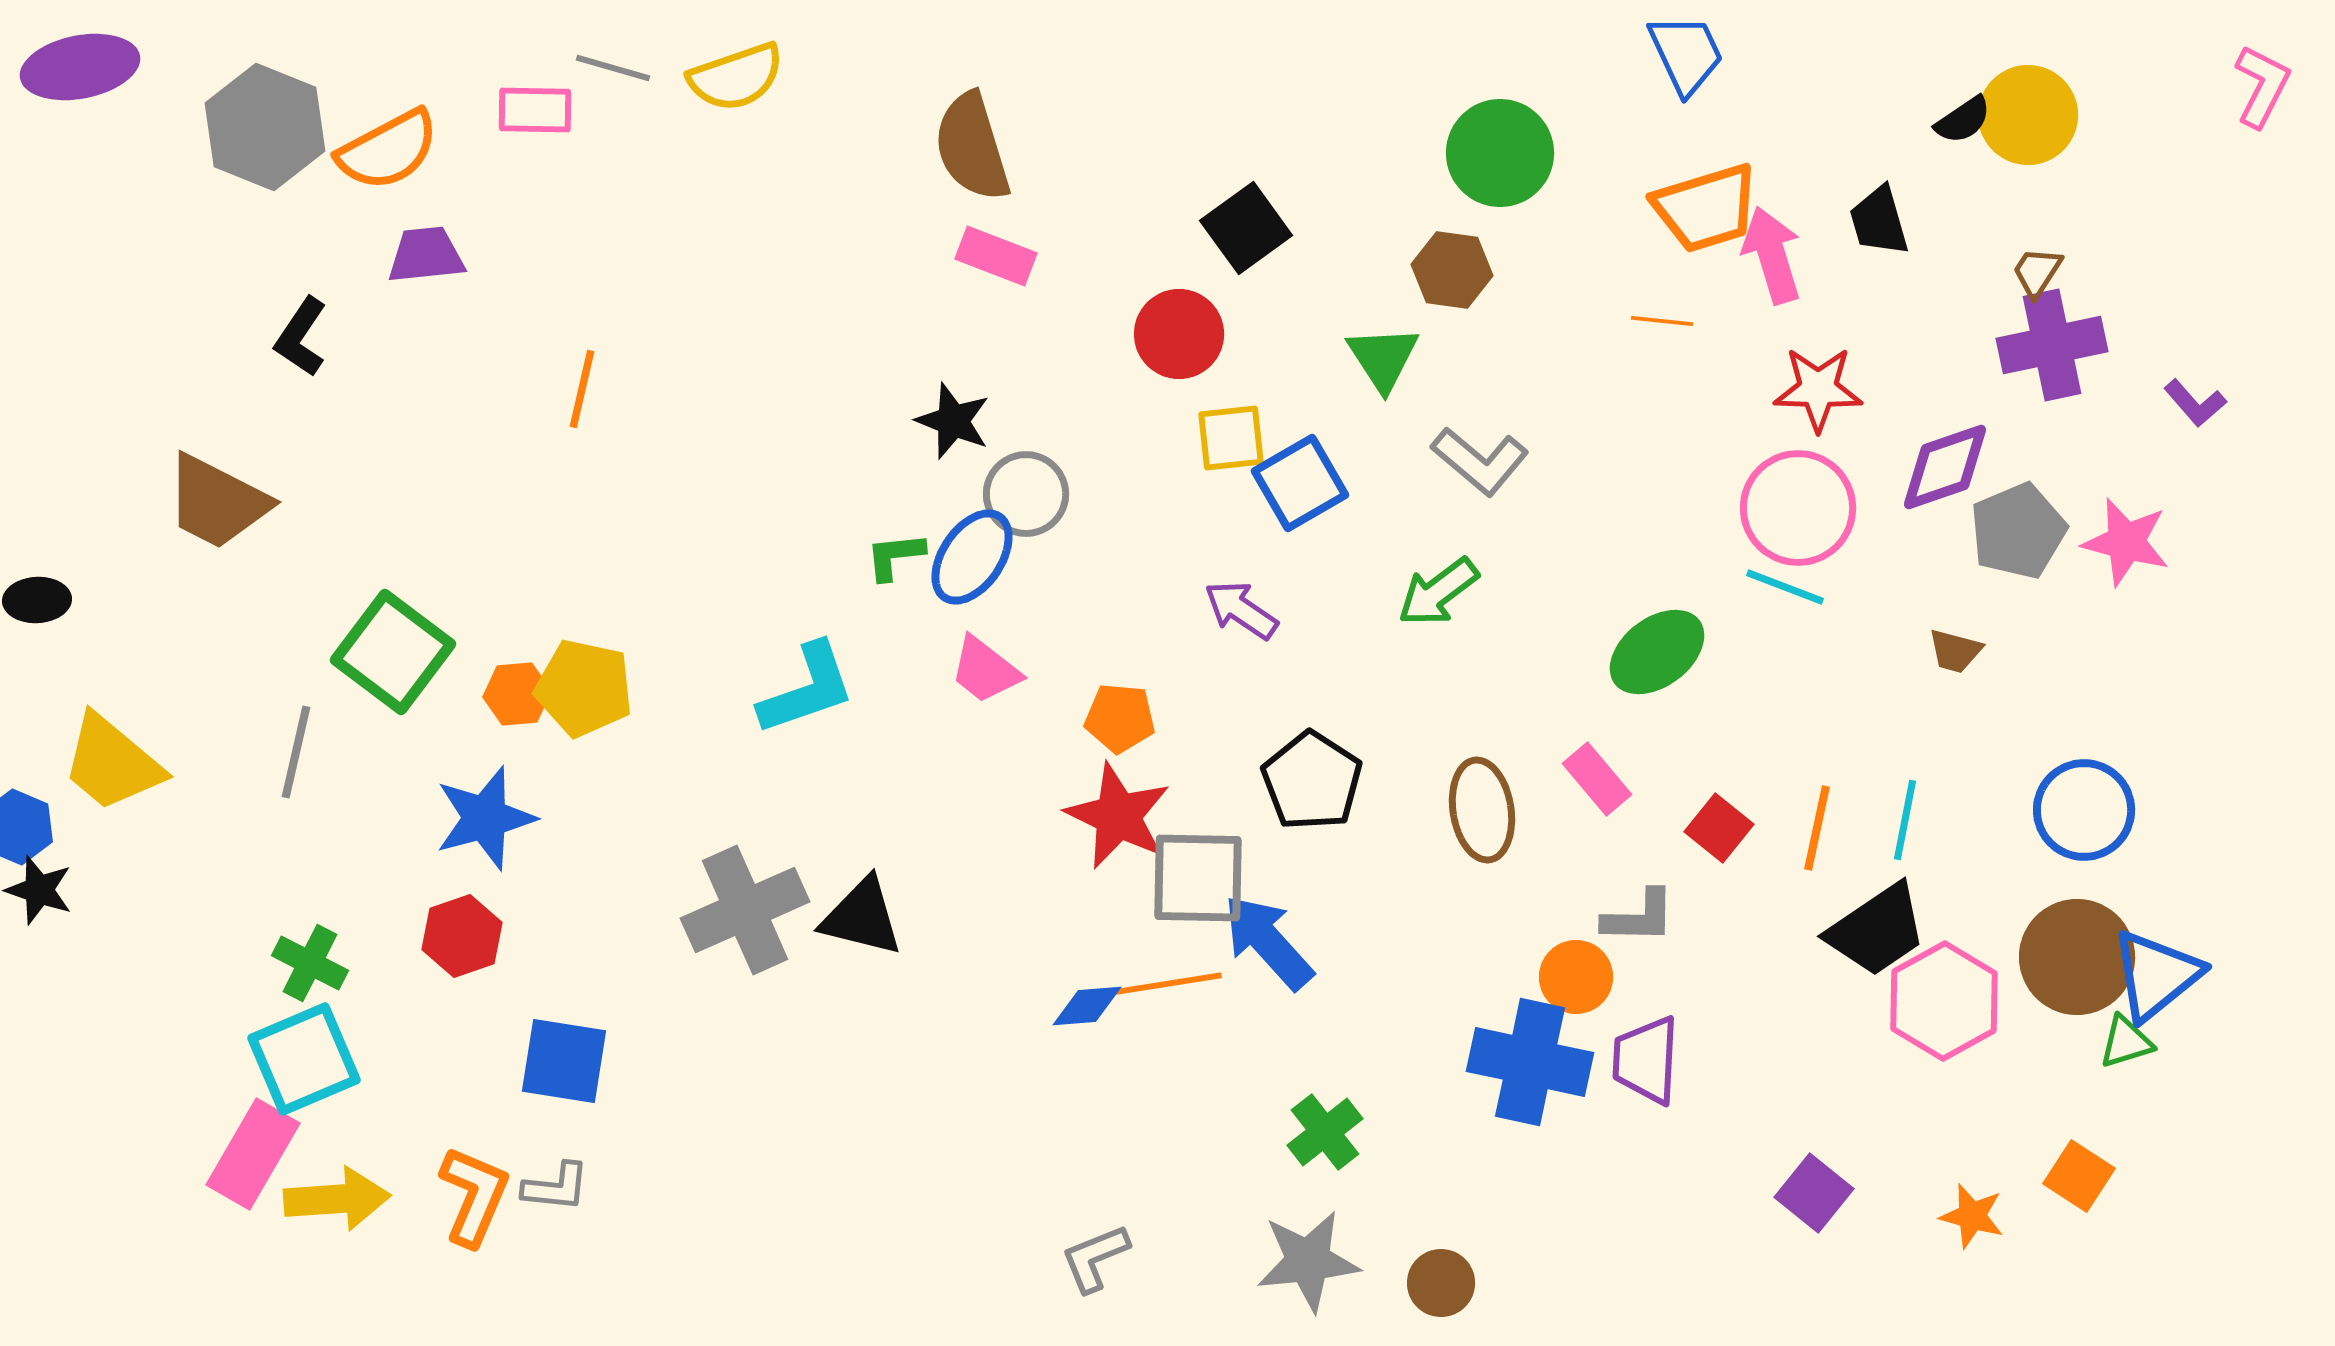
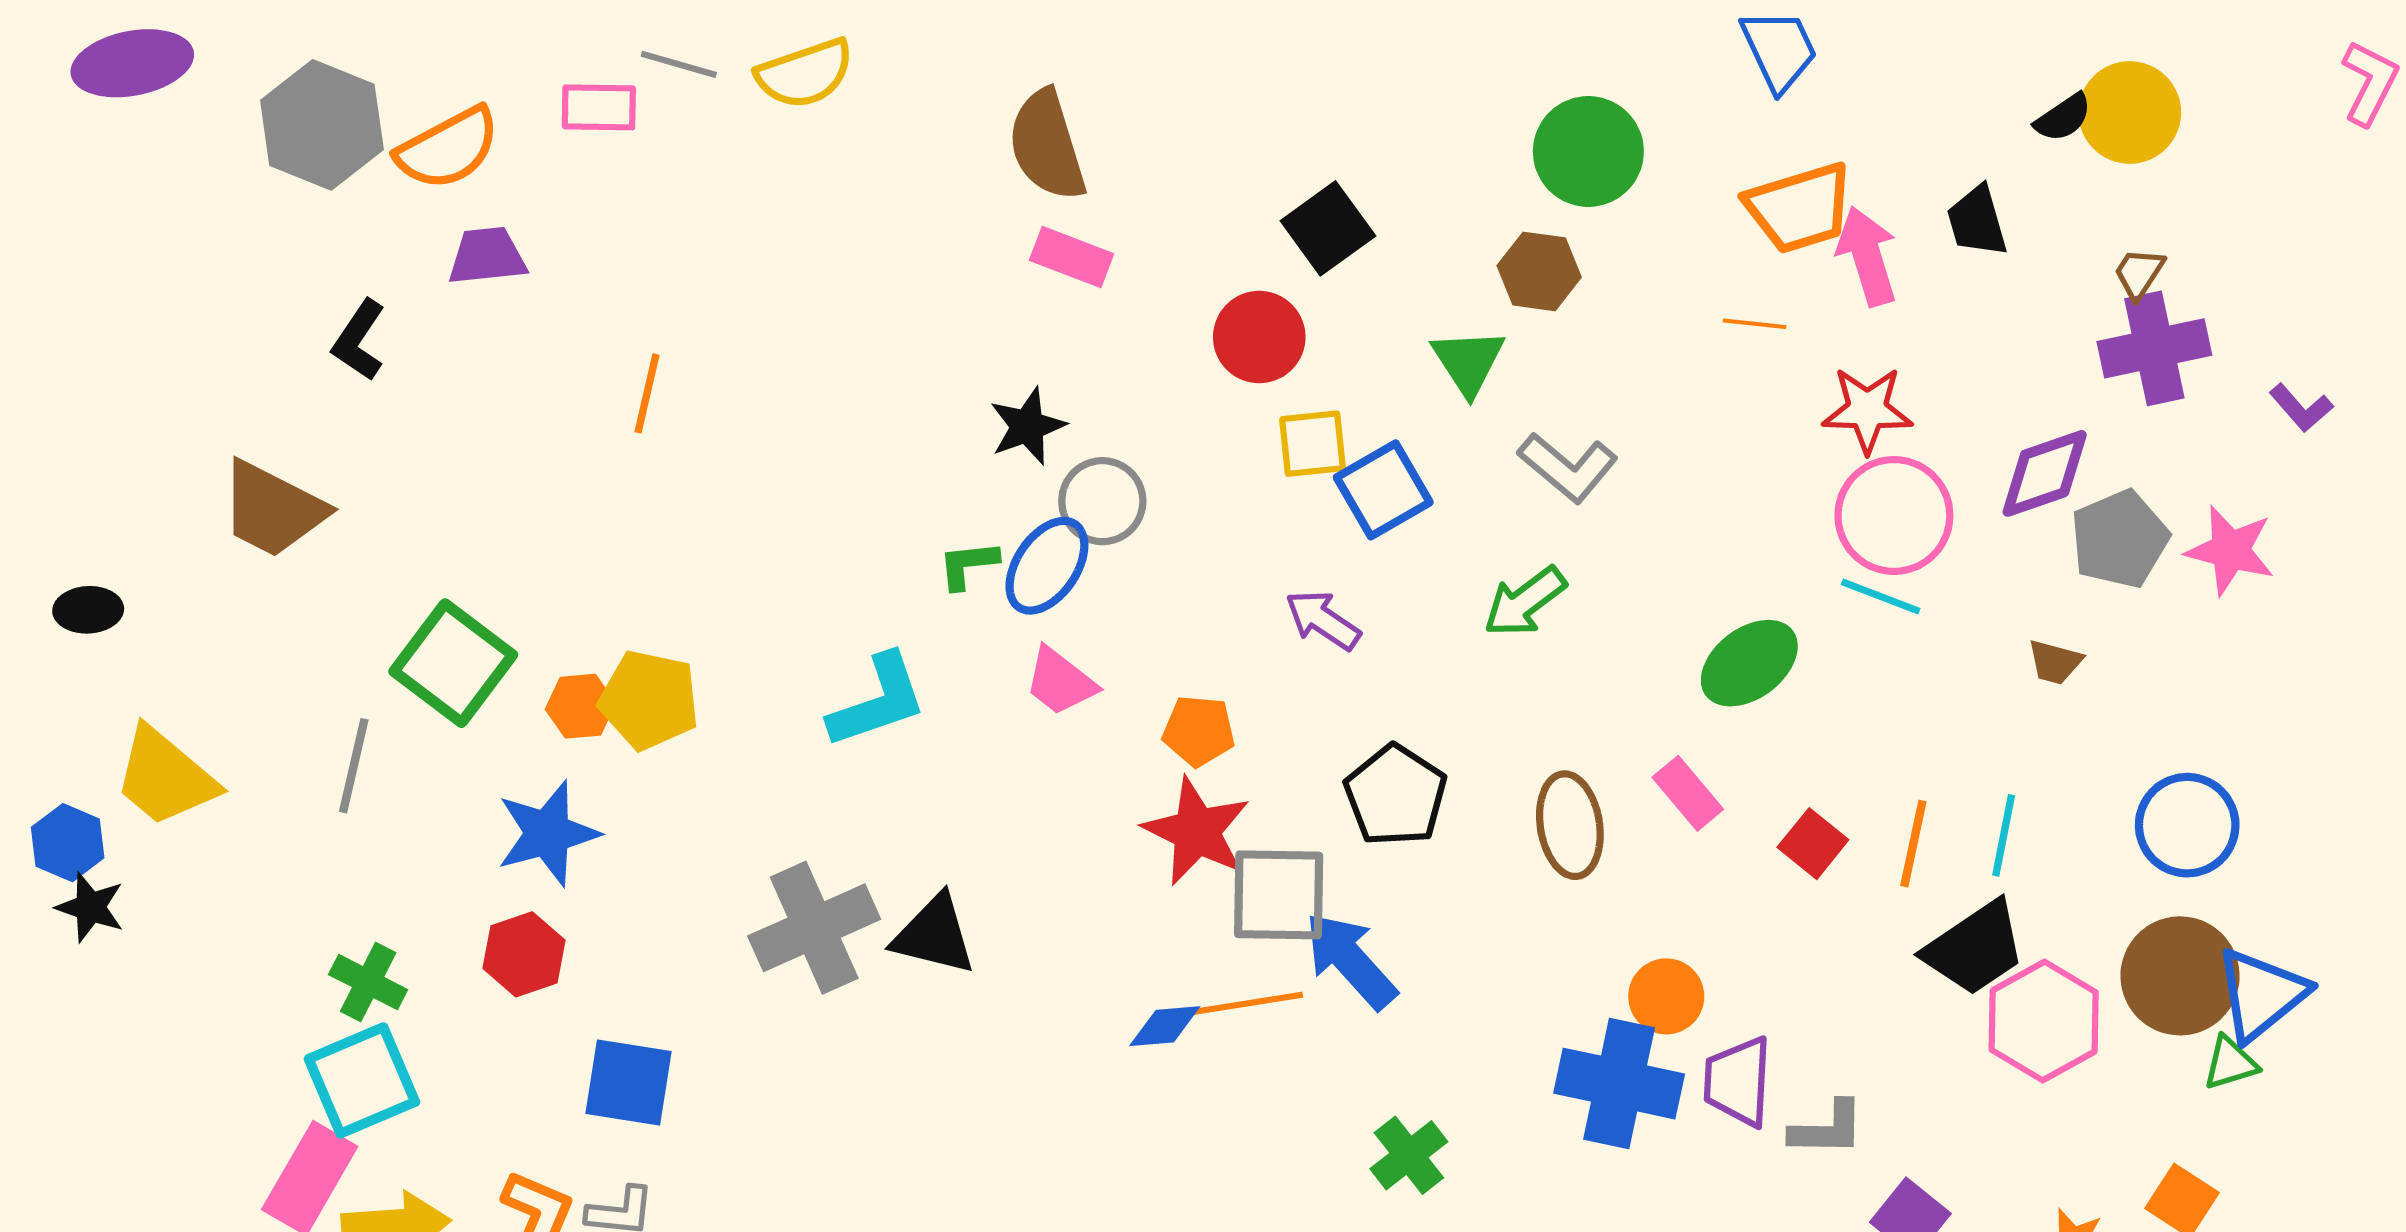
red star: (1818, 389) -> (1867, 410), moved
black star: (953, 421) -> (1027, 426), turned 30
gray L-shape: (1639, 917) -> (1827, 1129), moved

